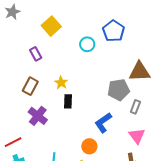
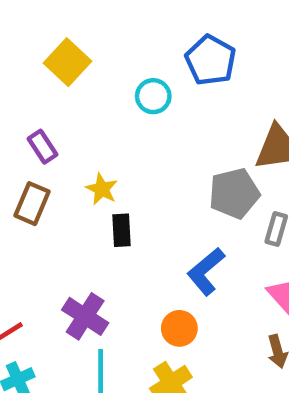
purple rectangle: (36, 54) -> (42, 147), moved
purple cross: (38, 116) -> (85, 316), moved

